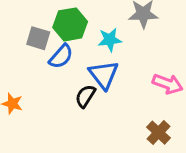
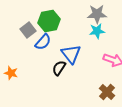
gray square: (38, 38) -> (28, 30), turned 35
cyan star: (110, 40) -> (97, 31), moved

